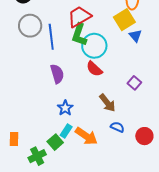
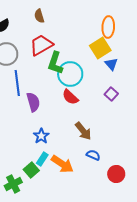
red trapezoid: (79, 17) -> (41, 45), moved
blue line: (51, 37) -> (17, 83), moved
purple square: (134, 83) -> (111, 94), moved
red circle: (144, 136) -> (116, 174), moved

